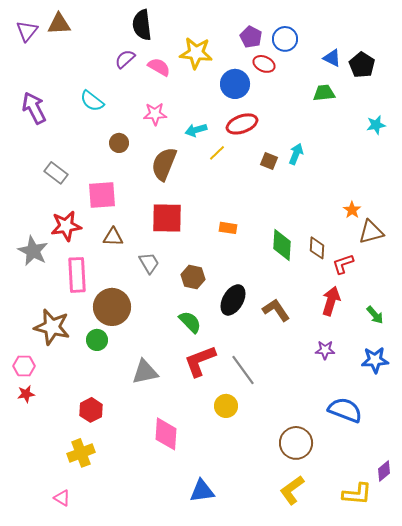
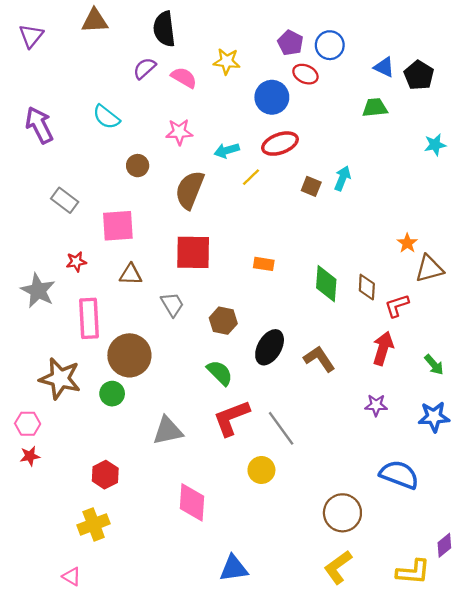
brown triangle: (59, 24) -> (95, 21), moved
yellow star: (196, 53) -> (227, 61), size x0.7
red star: (66, 226) -> (76, 262), size x0.6

